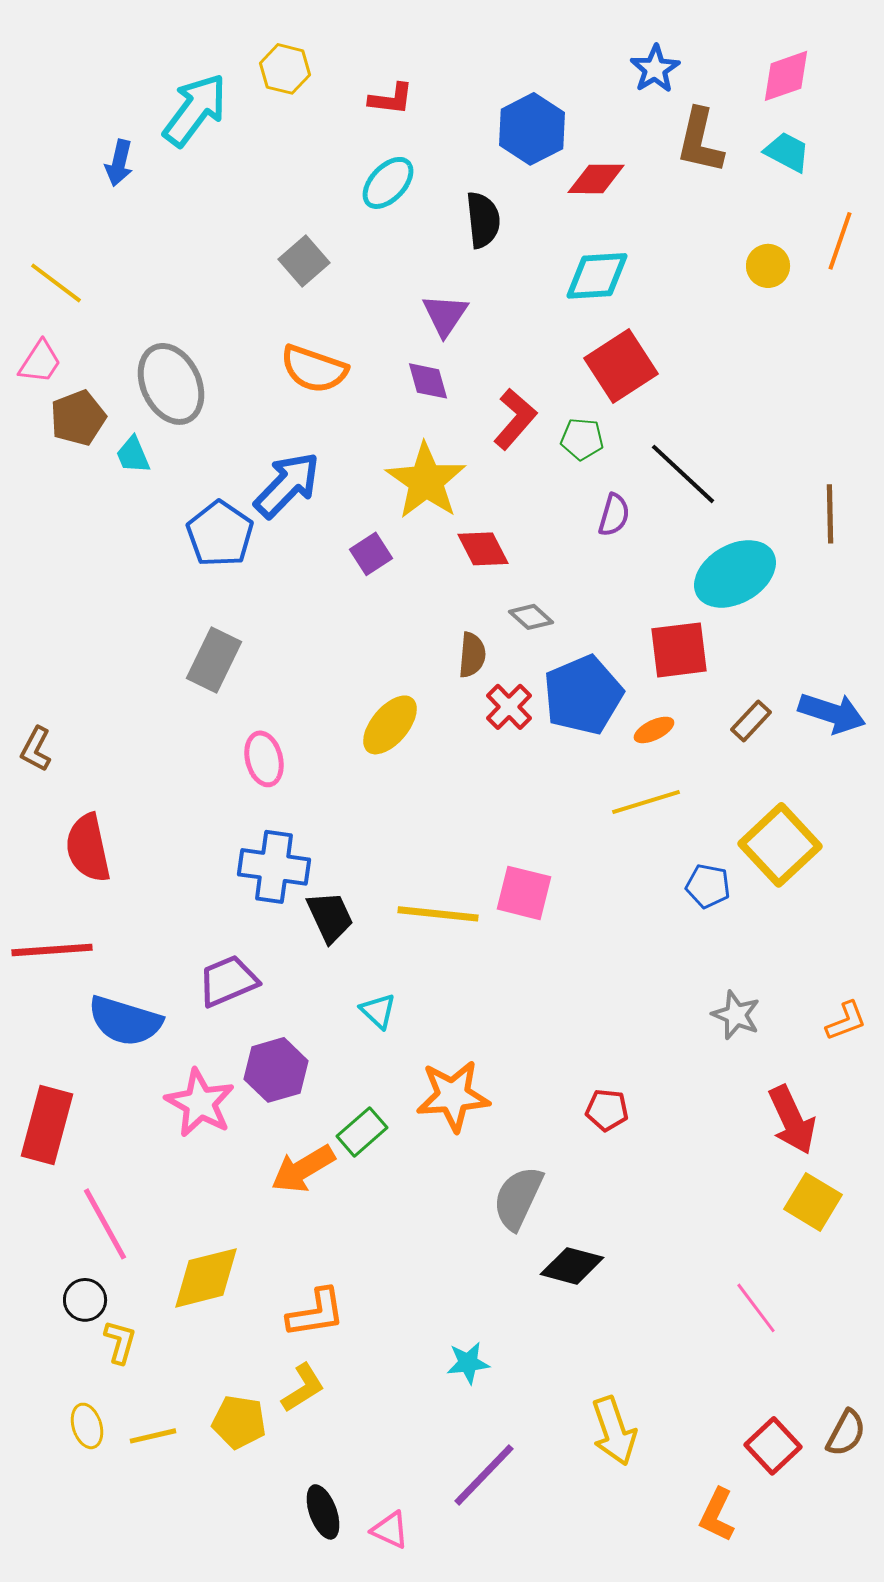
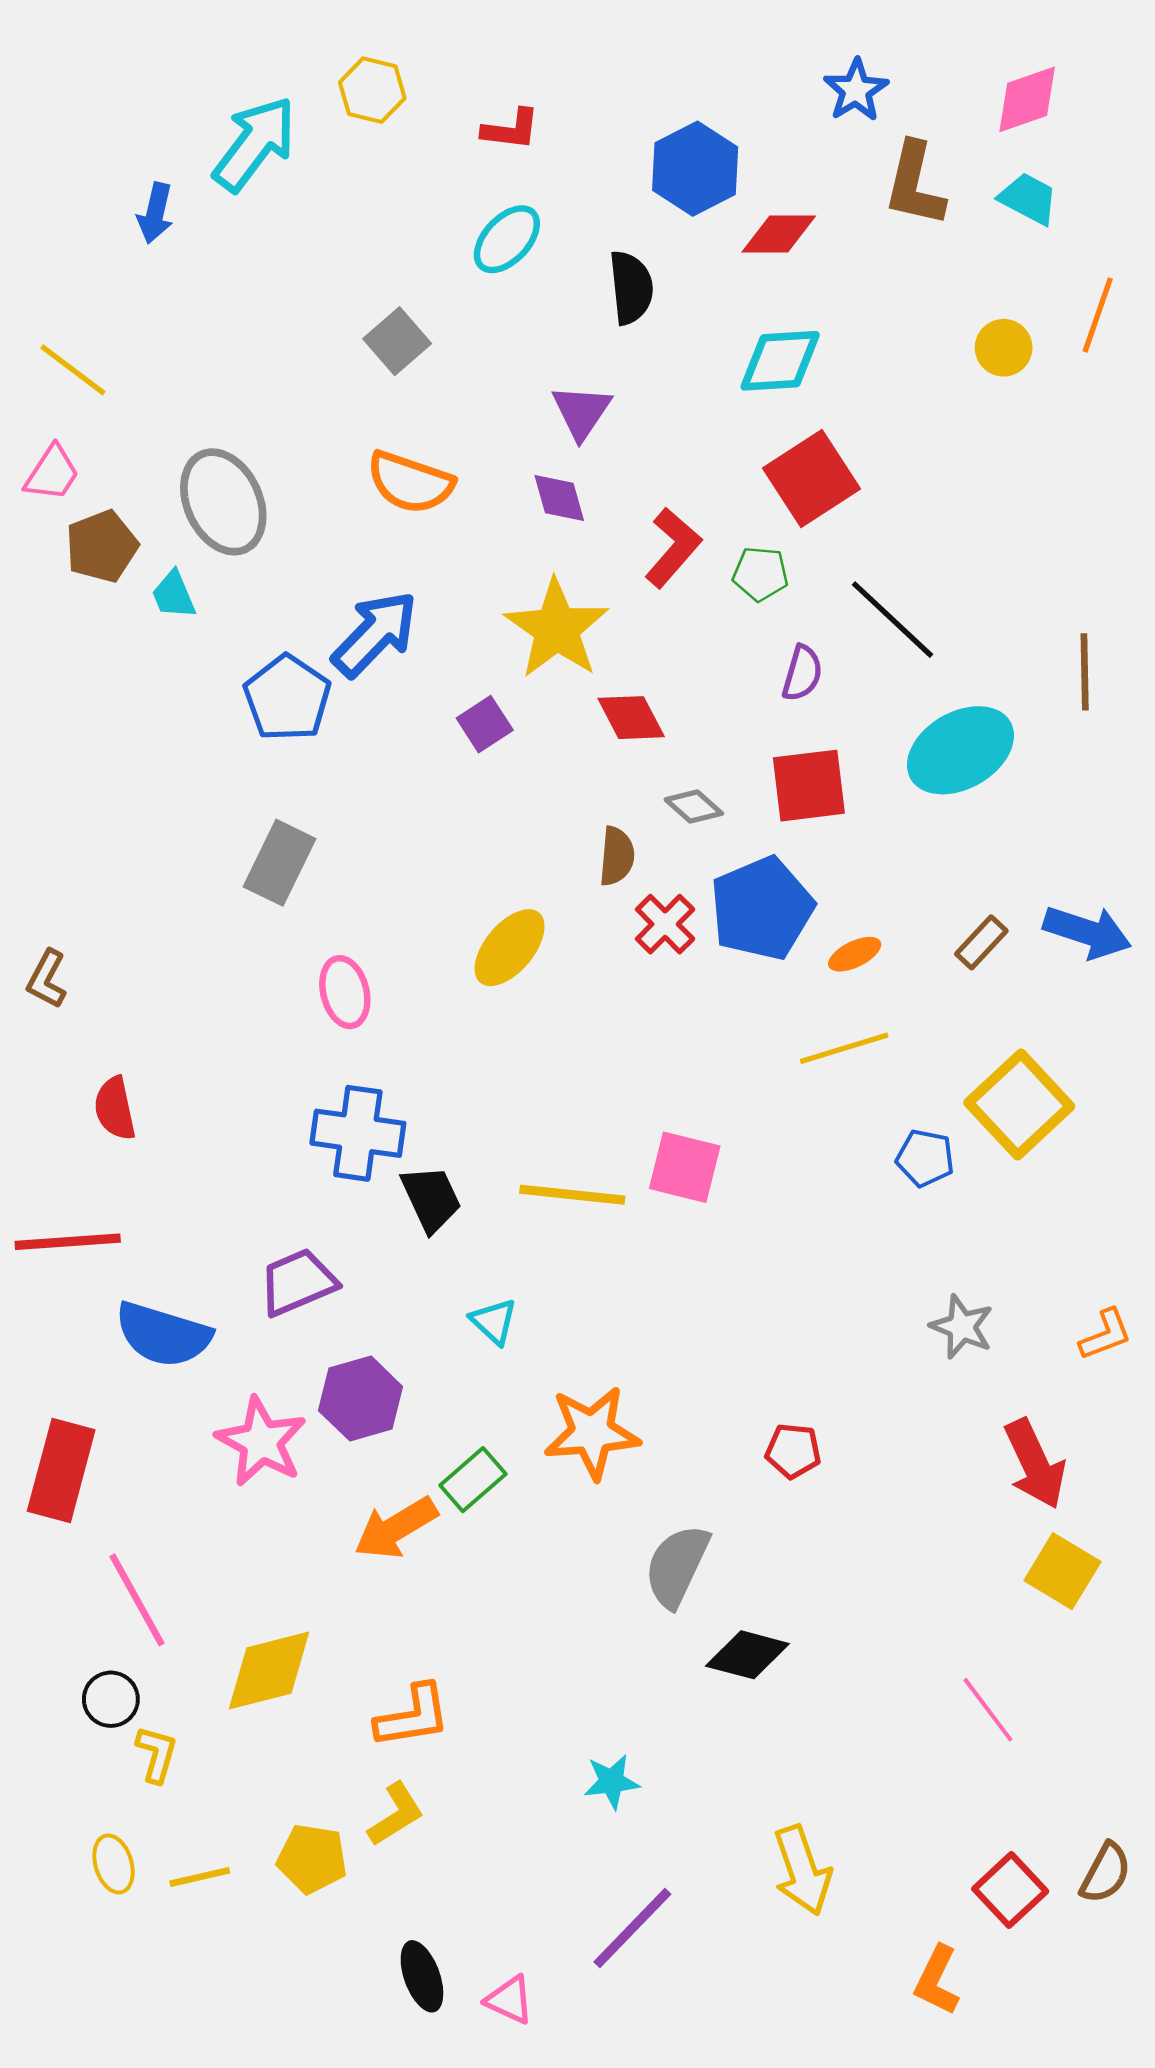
red square: (679, 650) -> (809, 786), moved
red semicircle: (88, 848) -> (115, 1108), size x0.7

